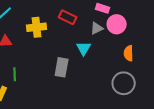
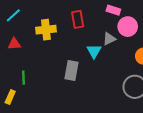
red rectangle: (68, 17) -> (78, 19), turned 54
gray triangle: (97, 28) -> (109, 39), moved

